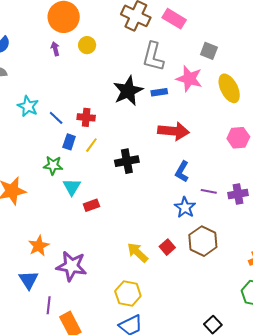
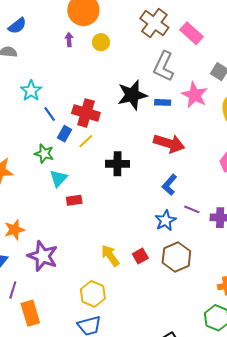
red cross: (86, 117) -> (86, 113), size x1.5
blue line: (56, 118) -> (50, 114), moved

